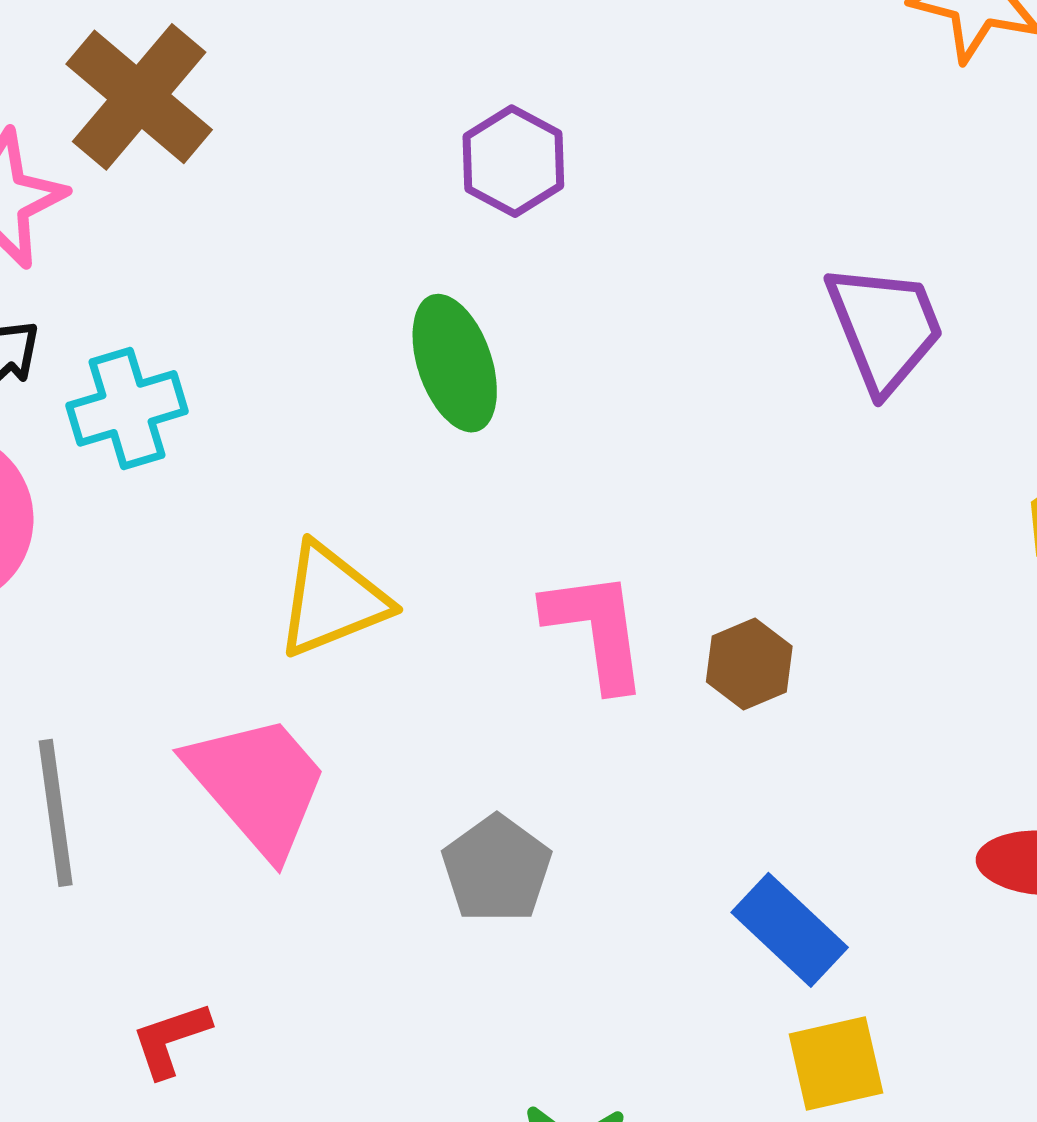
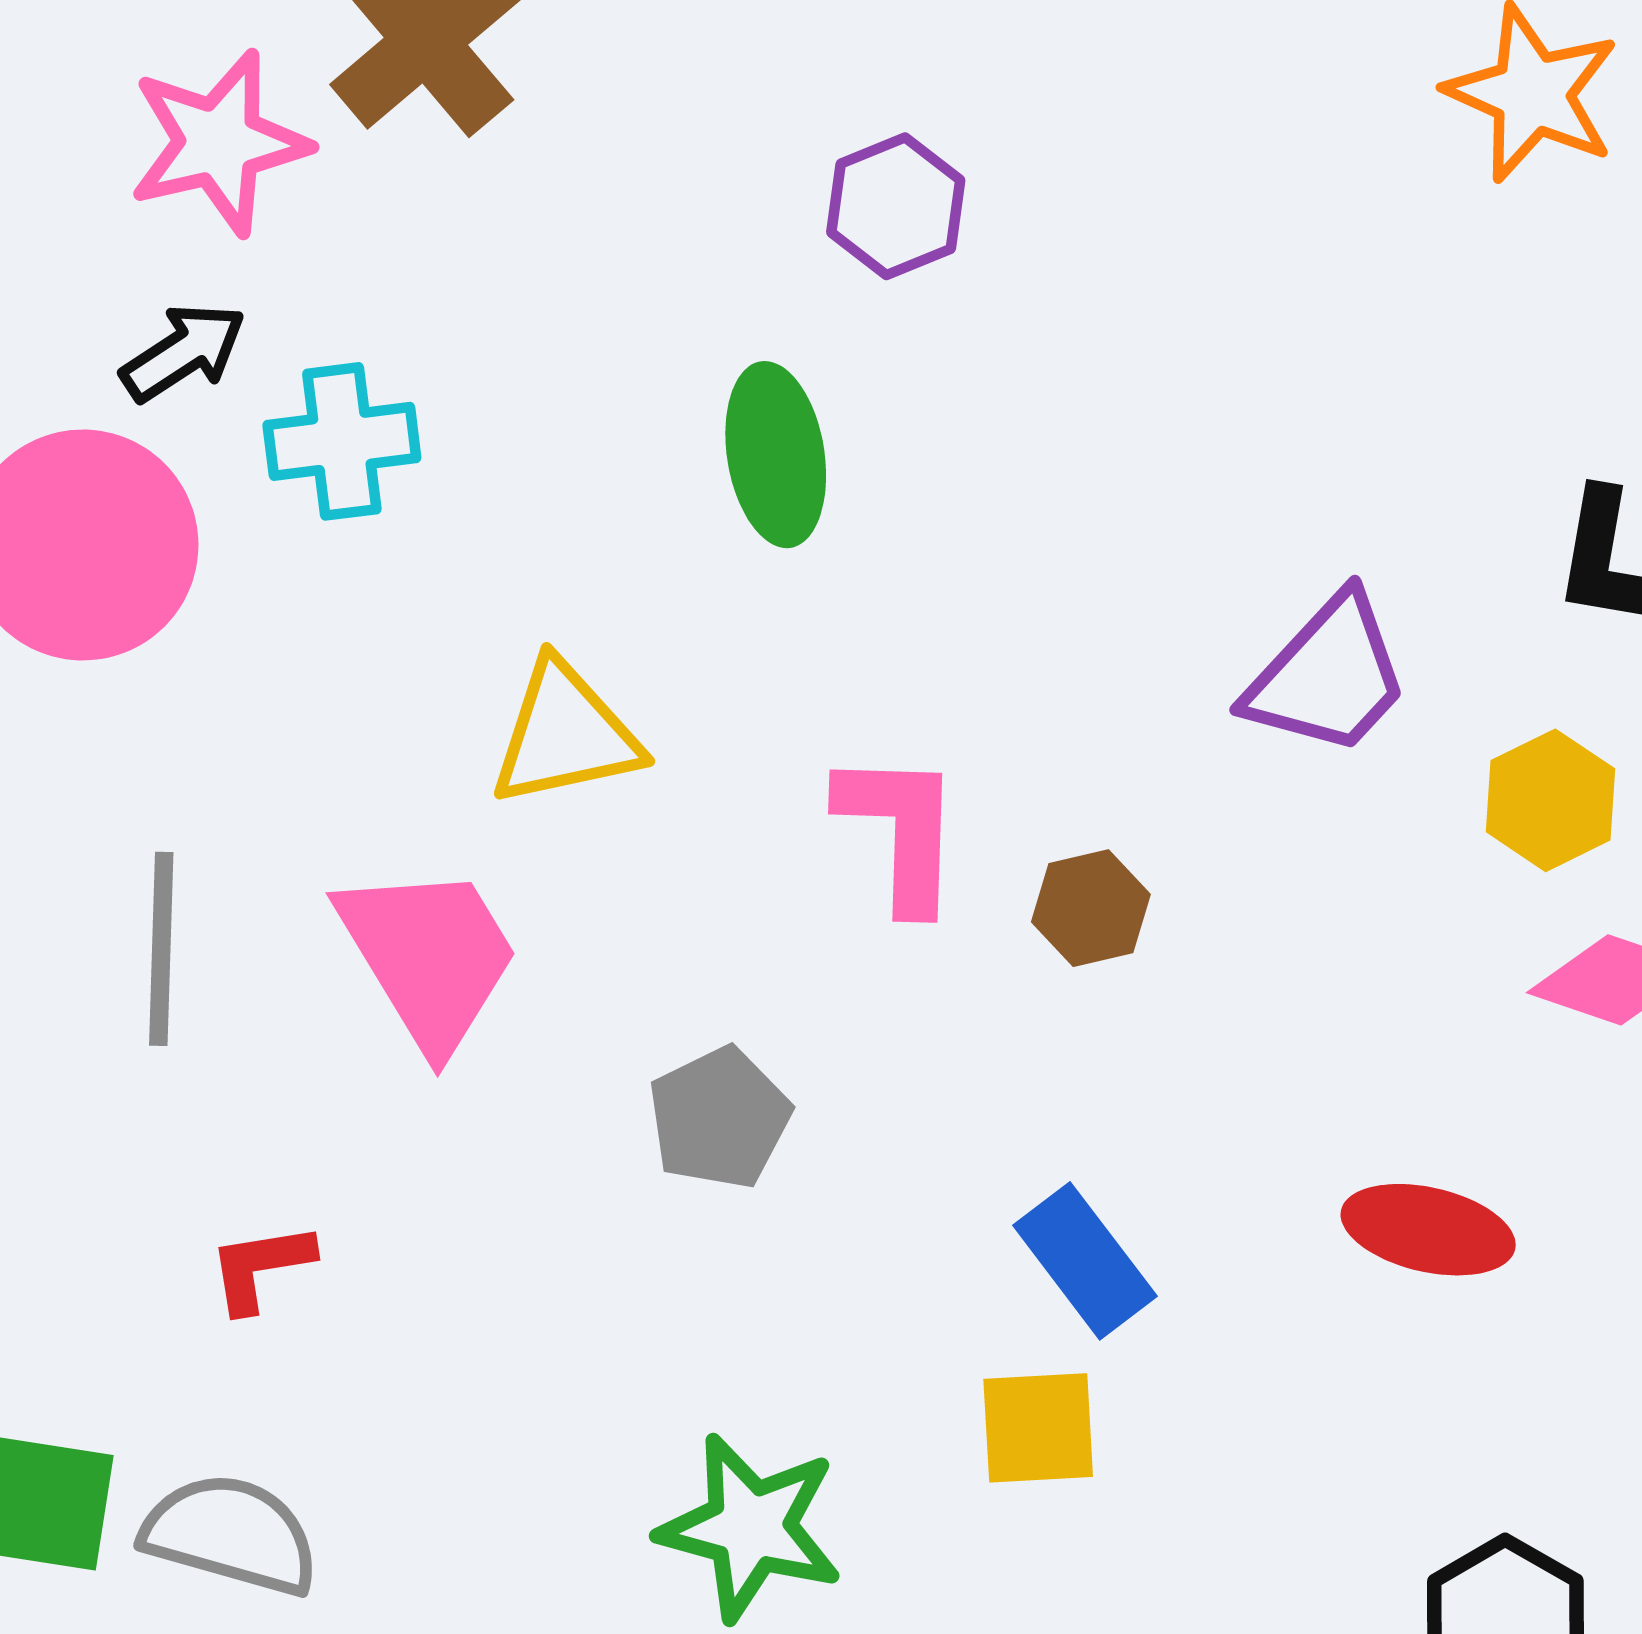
purple trapezoid: (885, 328) -> (1328, 676), moved, turned 55
yellow square: (836, 1063) -> (1038, 1428), moved

